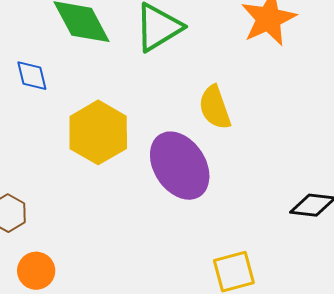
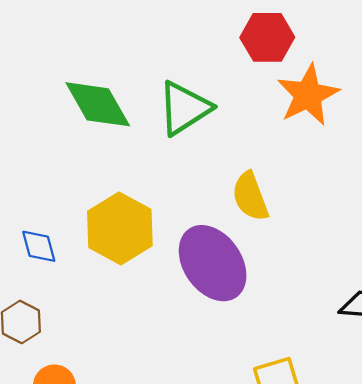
blue diamond: (32, 76) -> (39, 246), moved

